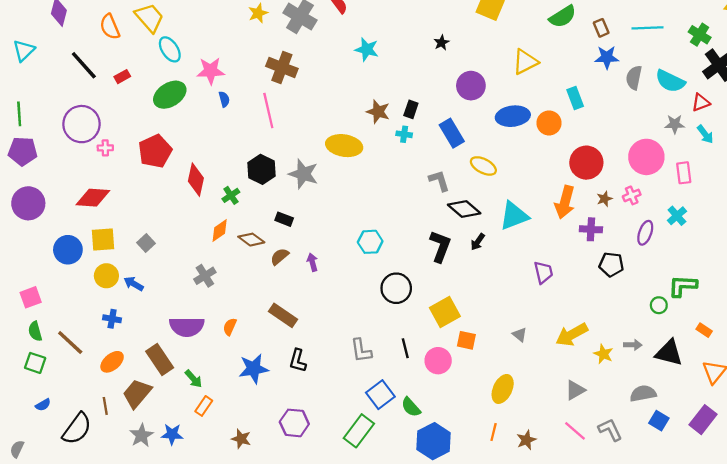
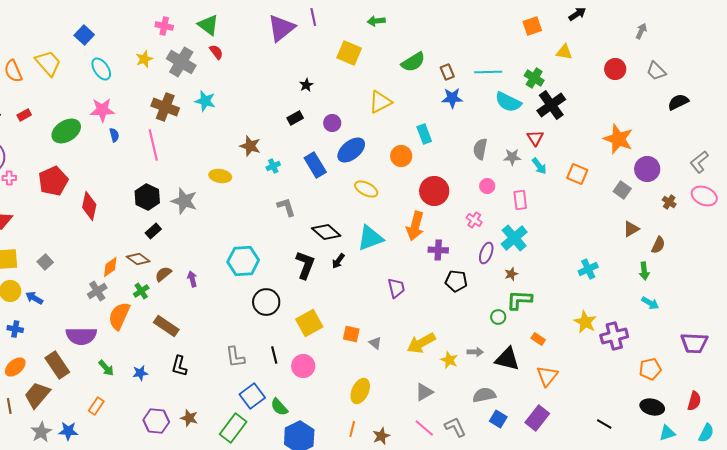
cyan ellipse: (170, 49) -> (101, 69), moved
cyan star: (367, 49) -> (205, 101), moved
gray semicircle: (634, 78) -> (480, 149), moved
cyan semicircle: (670, 81) -> (508, 102), moved
purple circle: (471, 86) -> (332, 123), size x0.7
red triangle: (701, 103) -> (535, 138), turned -42
black rectangle: (411, 109) -> (295, 118), moved, turned 42
blue ellipse: (513, 116) -> (351, 150), moved, turned -32
cyan cross: (404, 134) -> (273, 166), turned -32
yellow ellipse: (344, 146) -> (220, 176), size x0.7
pink circle: (646, 157) -> (487, 186), size x0.5
yellow ellipse: (483, 166) -> (366, 189), moved
gray L-shape: (439, 181) -> (286, 207), moved
green cross: (231, 195) -> (141, 291), moved
pink cross: (632, 195) -> (474, 220), turned -35
brown star: (604, 199) -> (511, 274), moved
cyan cross: (677, 216) -> (514, 238), size x1.5
black rectangle: (284, 219) -> (153, 231), moved, turned -63
orange diamond: (220, 230) -> (110, 267), moved
cyan hexagon: (370, 242) -> (243, 261), size x1.4
orange semicircle: (230, 327) -> (119, 316), moved, size x1.8
orange square: (466, 340) -> (351, 334), moved
blue star: (254, 369) -> (140, 373), size x0.6
green arrow: (194, 379) -> (106, 368), moved
purple hexagon: (294, 423) -> (156, 421), moved
brown star: (241, 439) -> (189, 418), moved

